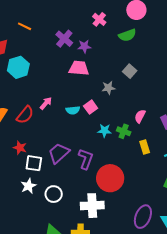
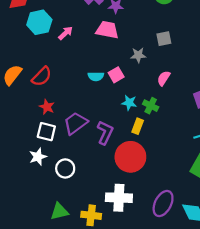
gray square: (130, 71) -> (164, 39), turned 32
pink arrow: (46, 103) -> (66, 33), moved
pink semicircle: (140, 116) -> (164, 78), moved
yellow rectangle: (145, 147) -> (138, 126), moved, turned 32
red star: (20, 148) -> (47, 107), moved
white cross: (92, 206) -> (119, 198), moved

